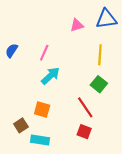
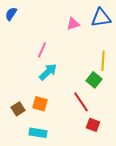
blue semicircle: (12, 51) -> (11, 14), moved
yellow line: (100, 55) -> (103, 61), moved
brown square: (21, 125) -> (18, 109), moved
red square: (84, 132) -> (93, 125), moved

